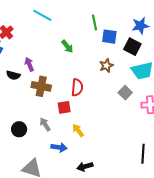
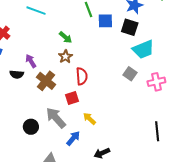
brown star: (106, 66) -> (65, 57), moved
brown cross: (41, 86) -> (46, 81), turned 36
gray arrow: (45, 124) -> (56, 118), size x1.6
blue arrow: (59, 147) -> (73, 138), turned -49

